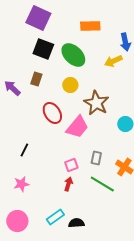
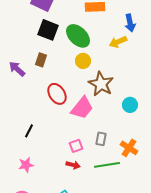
yellow circle: (70, 85) -> (83, 61), moved
red arrow: (68, 184) -> (73, 165), turned 88
green line: (102, 184) -> (107, 165), turned -40

